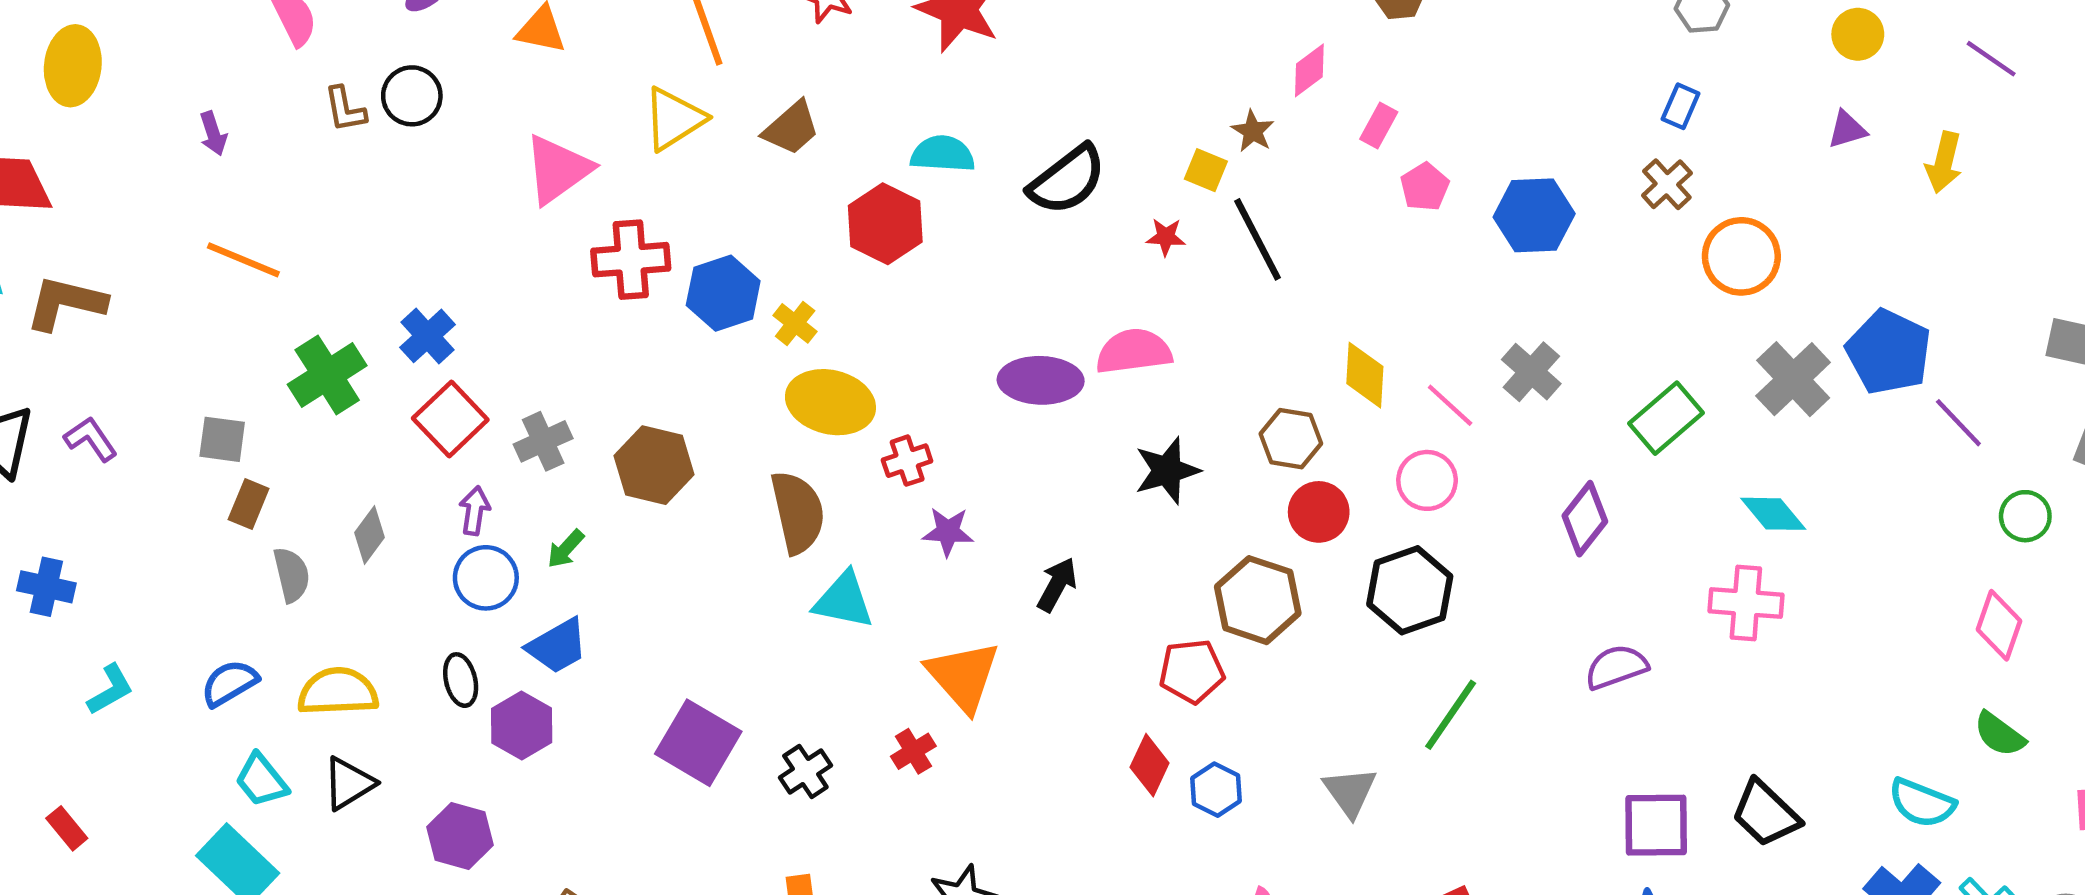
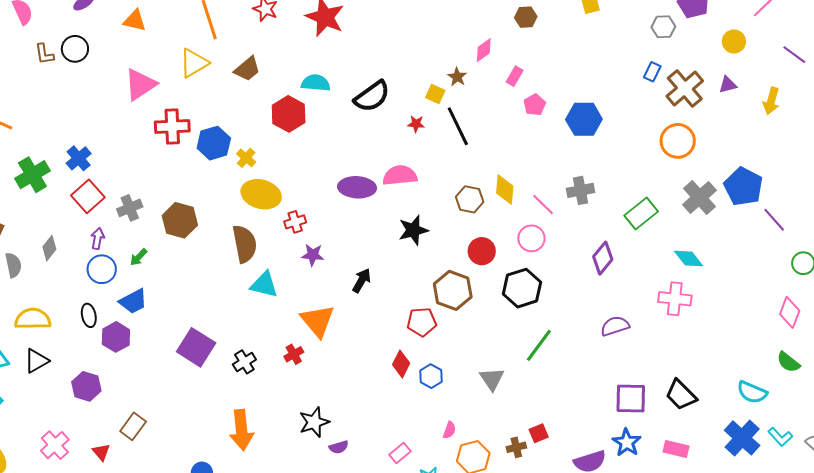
brown cross: (1667, 184) -> (685, 88), moved, size x1.6
gray cross: (1531, 372) -> (580, 190), turned 36
brown hexagon: (1291, 439) -> (470, 199), moved

